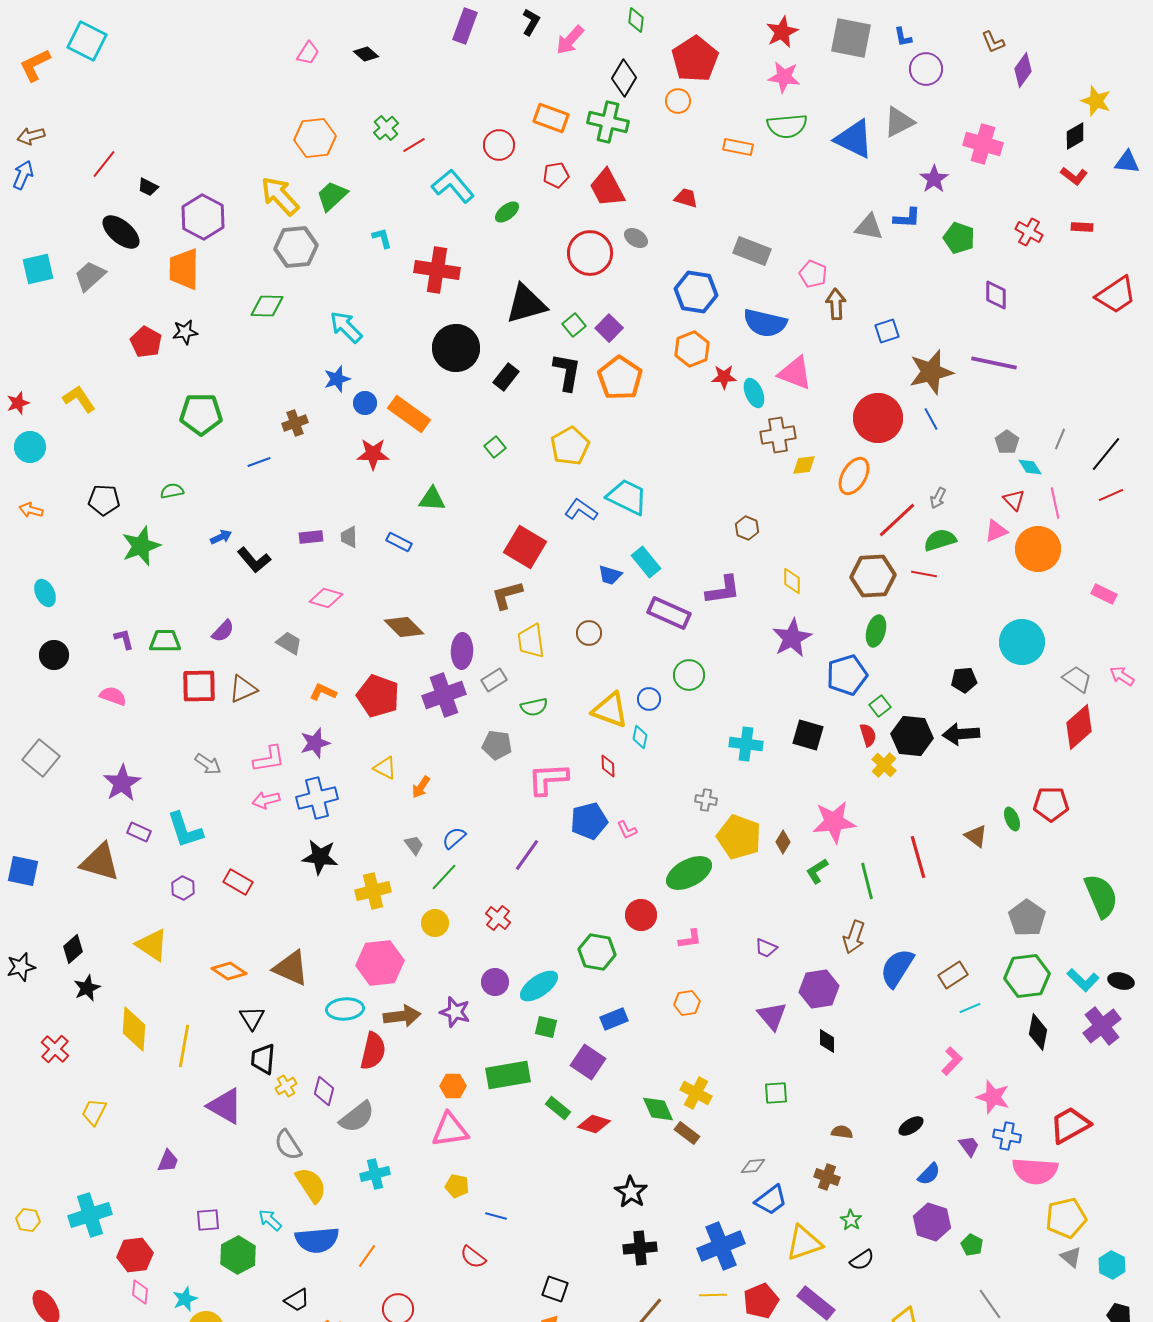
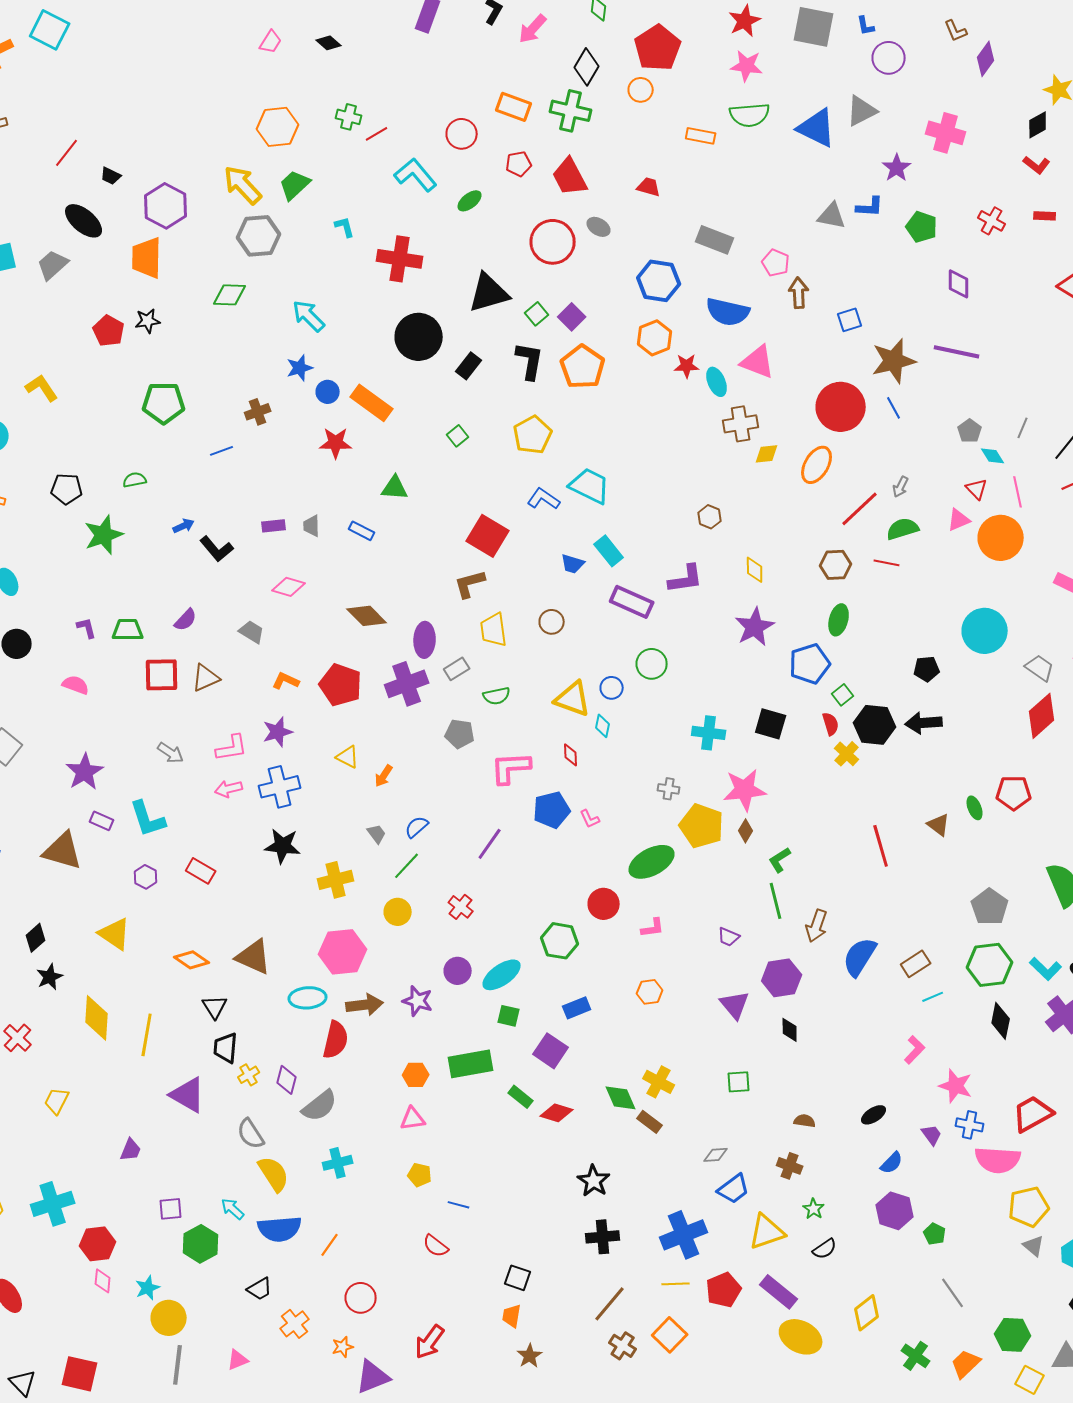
green cross: (386, 128) -> (349, 117), turned -35
brown hexagon: (873, 576) -> (836, 565), size x0.7
pink star: (834, 822) -> (745, 790), moved
green line: (867, 881) -> (776, 901), moved
pink triangle: (450, 1130) -> (413, 1119), size x0.7

